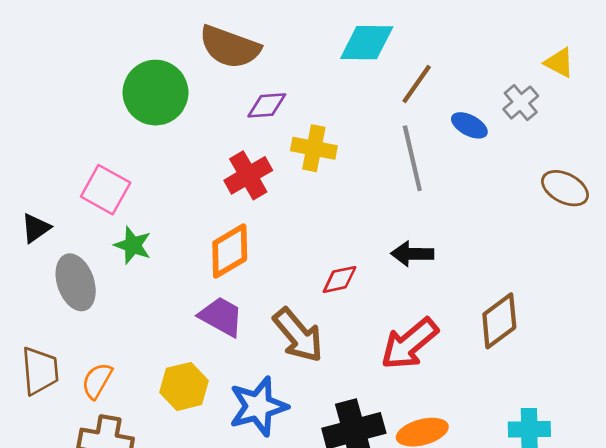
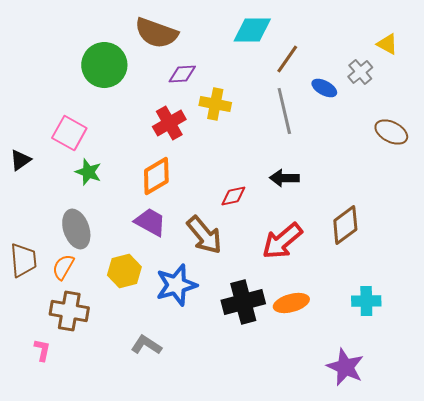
gray ellipse: (76, 282) -> (76, 229), moved

